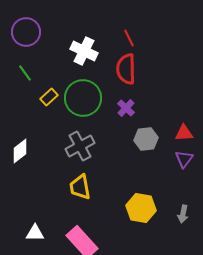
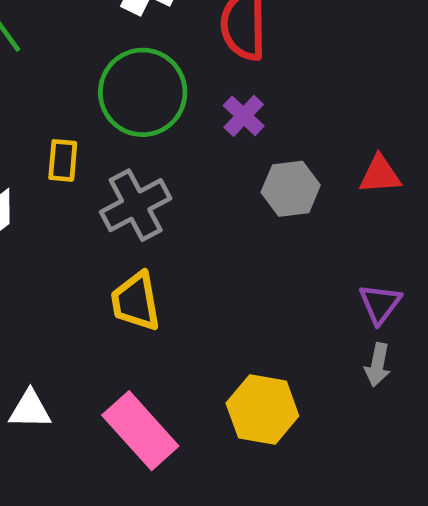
yellow rectangle: (49, 97) -> (63, 160), moved, turned -42
purple triangle: (184, 159) -> (380, 304), moved
yellow hexagon: (141, 208) -> (262, 409), moved

